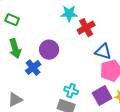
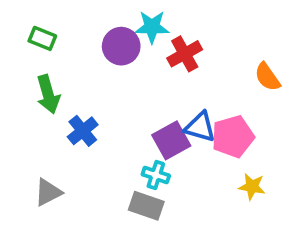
purple circle: (49, 50) -> (121, 46), moved
blue triangle: (103, 52) -> (200, 127), moved
purple square: (102, 96) -> (171, 140), moved

